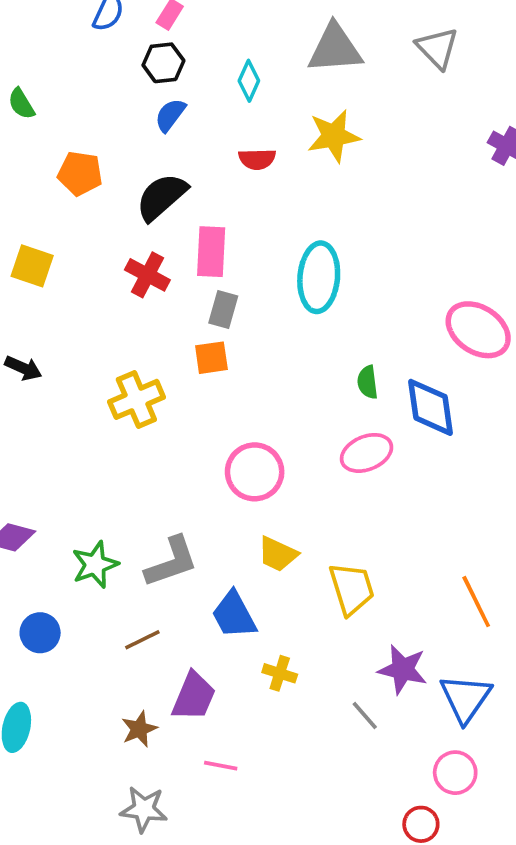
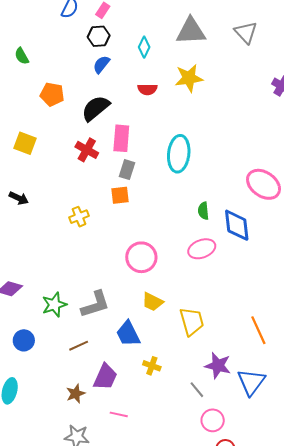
yellow cross: (136, 399) -> (79, 217), size x0.7
pink circle: (455, 773) -> (213, 420), moved

